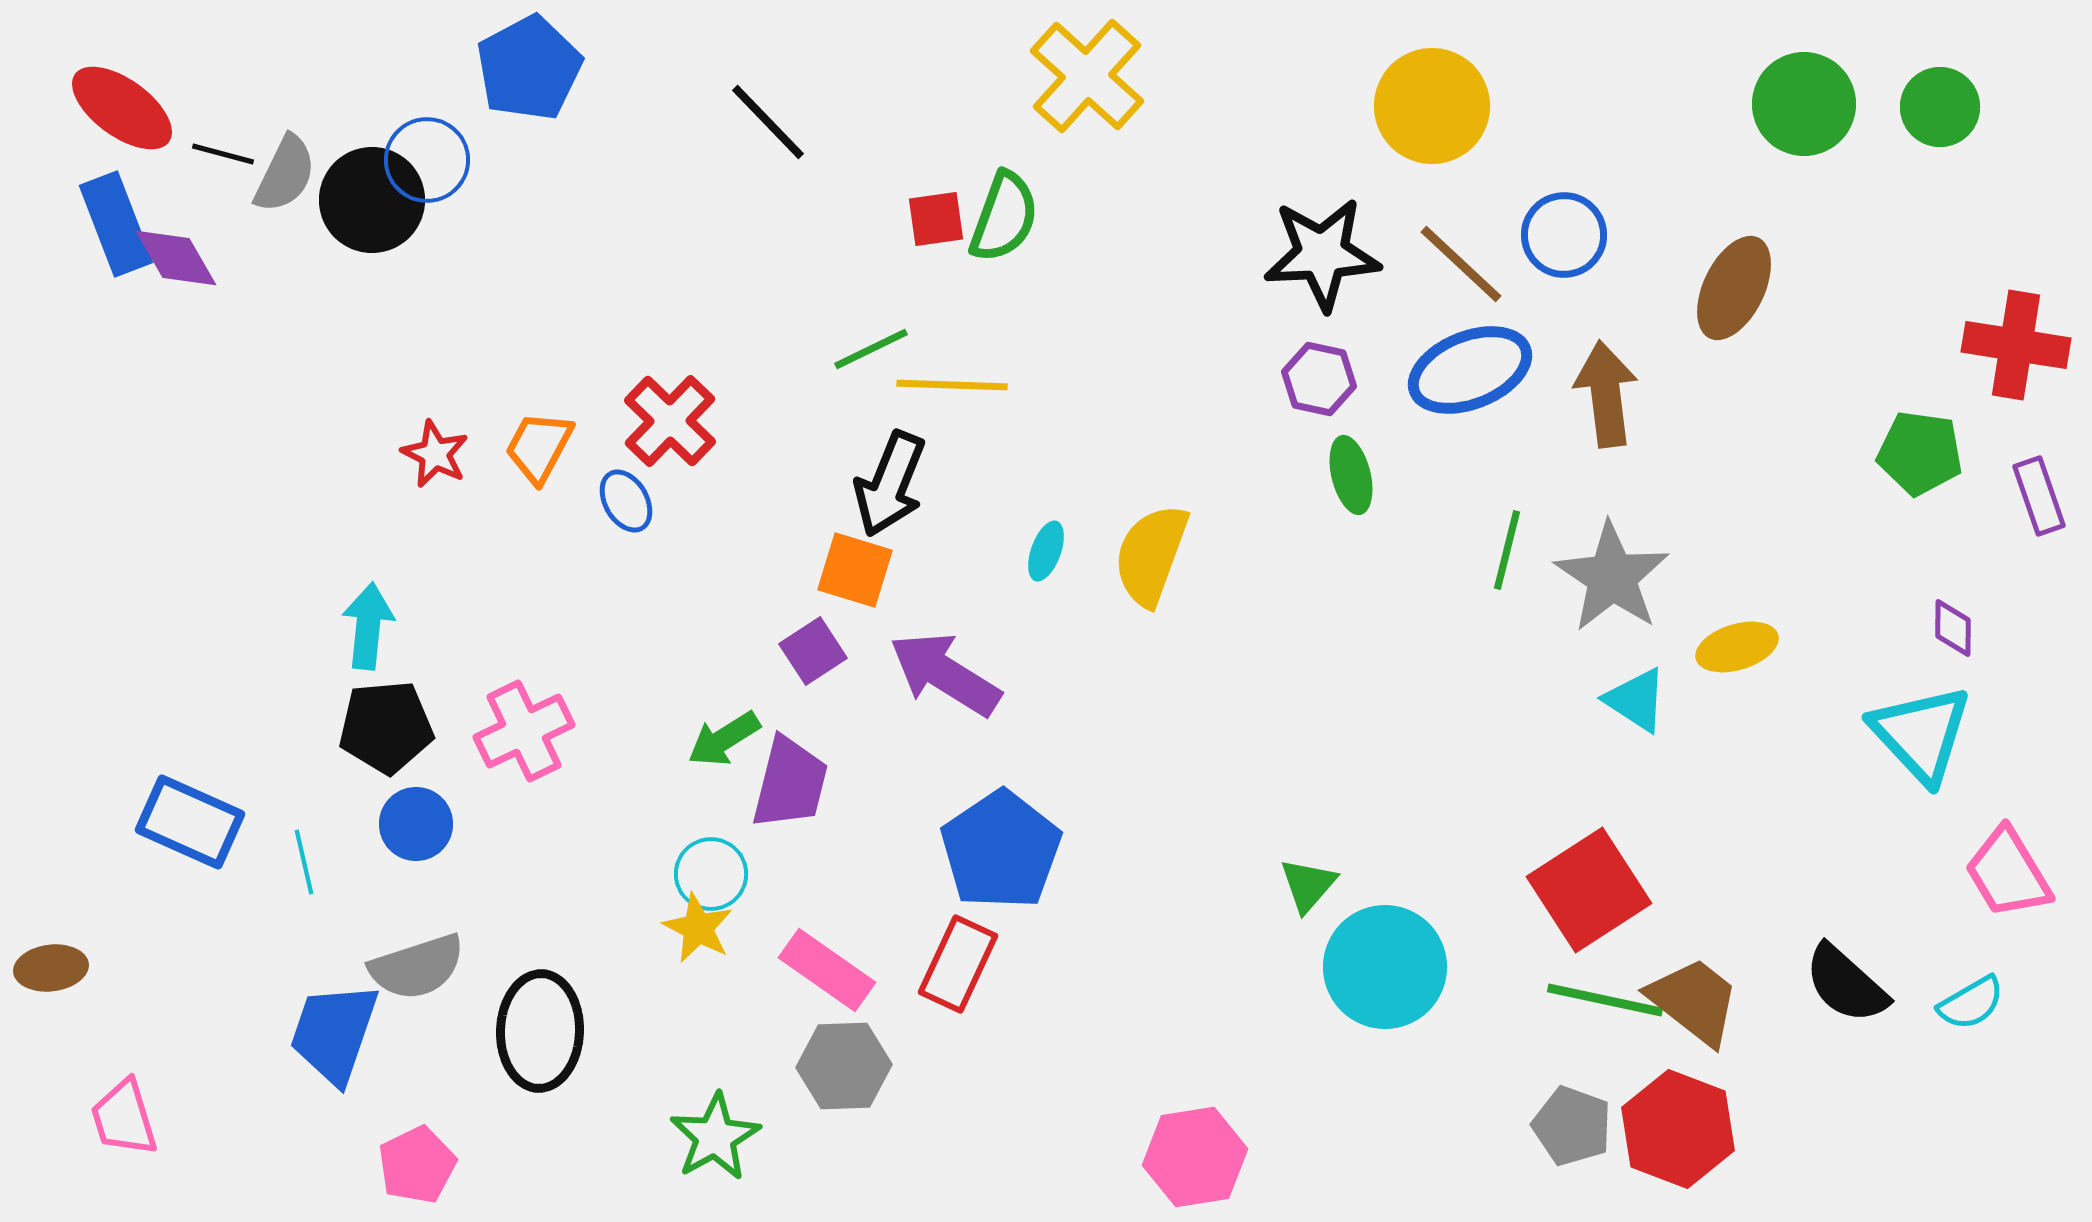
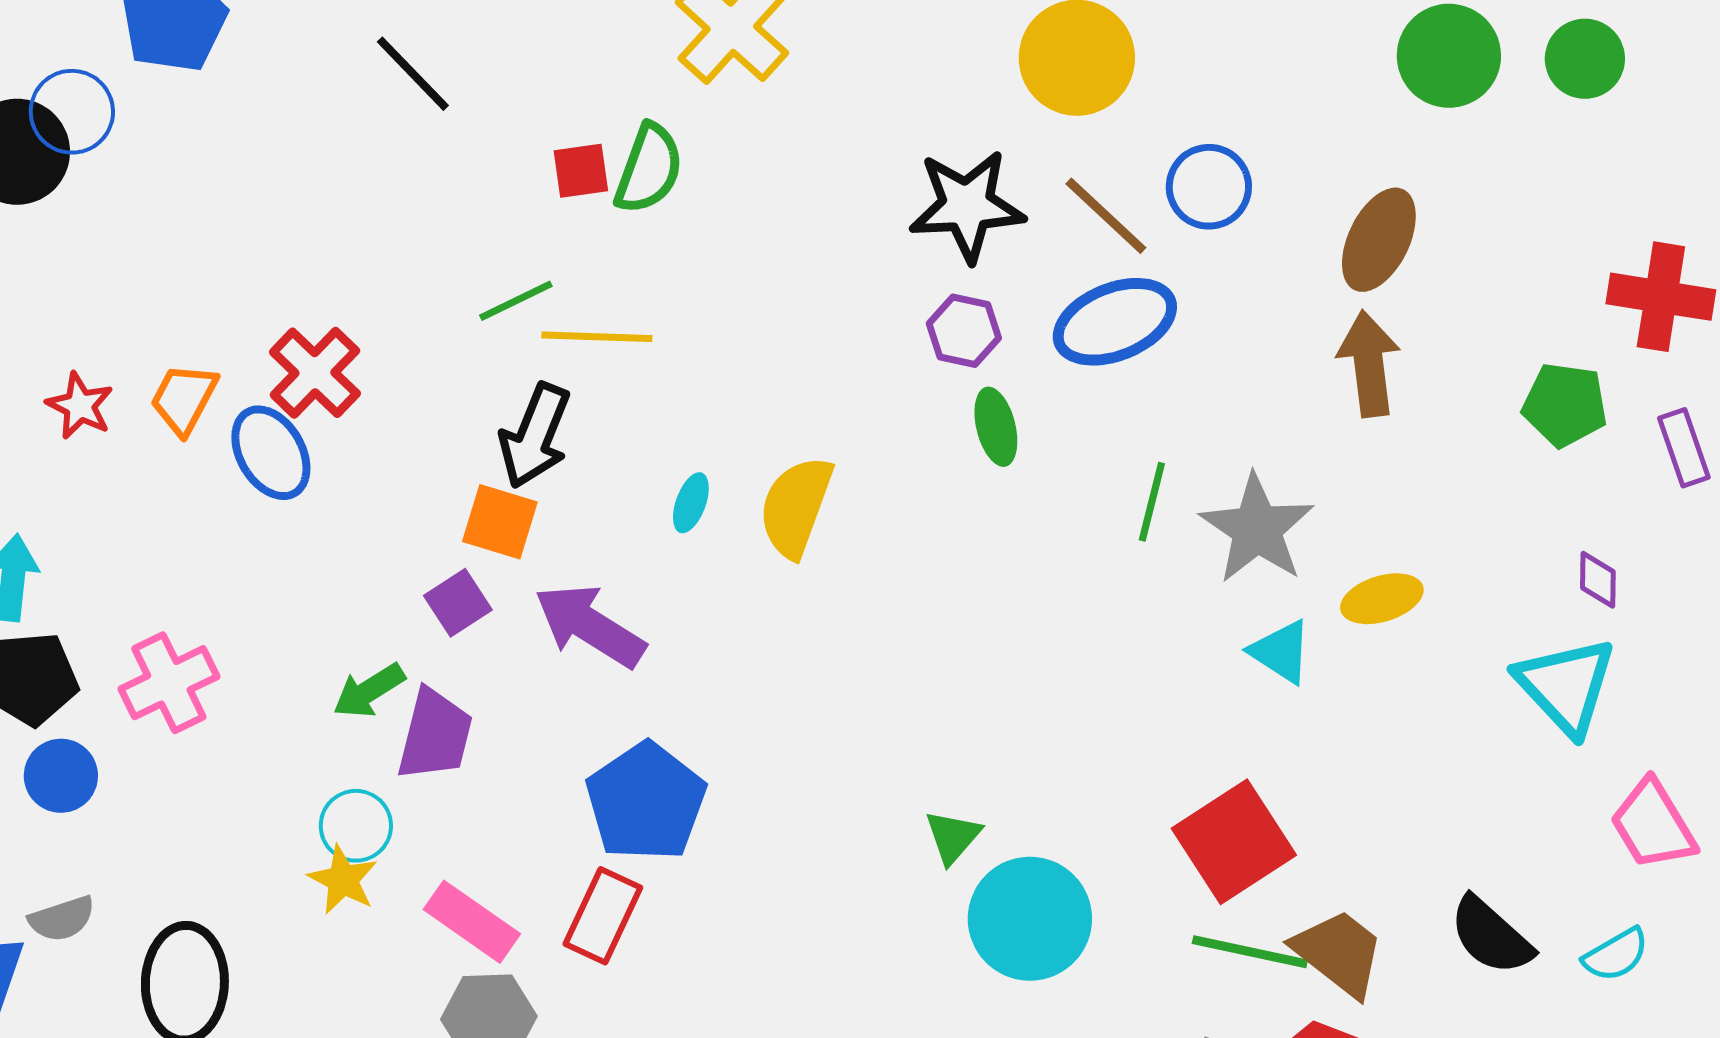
brown arrow: (1606, 394) -> (1369, 364), moved
blue ellipse: (626, 501) -> (271, 453), size x1.5
gray semicircle: (417, 967) -> (62, 919), size x0.7

